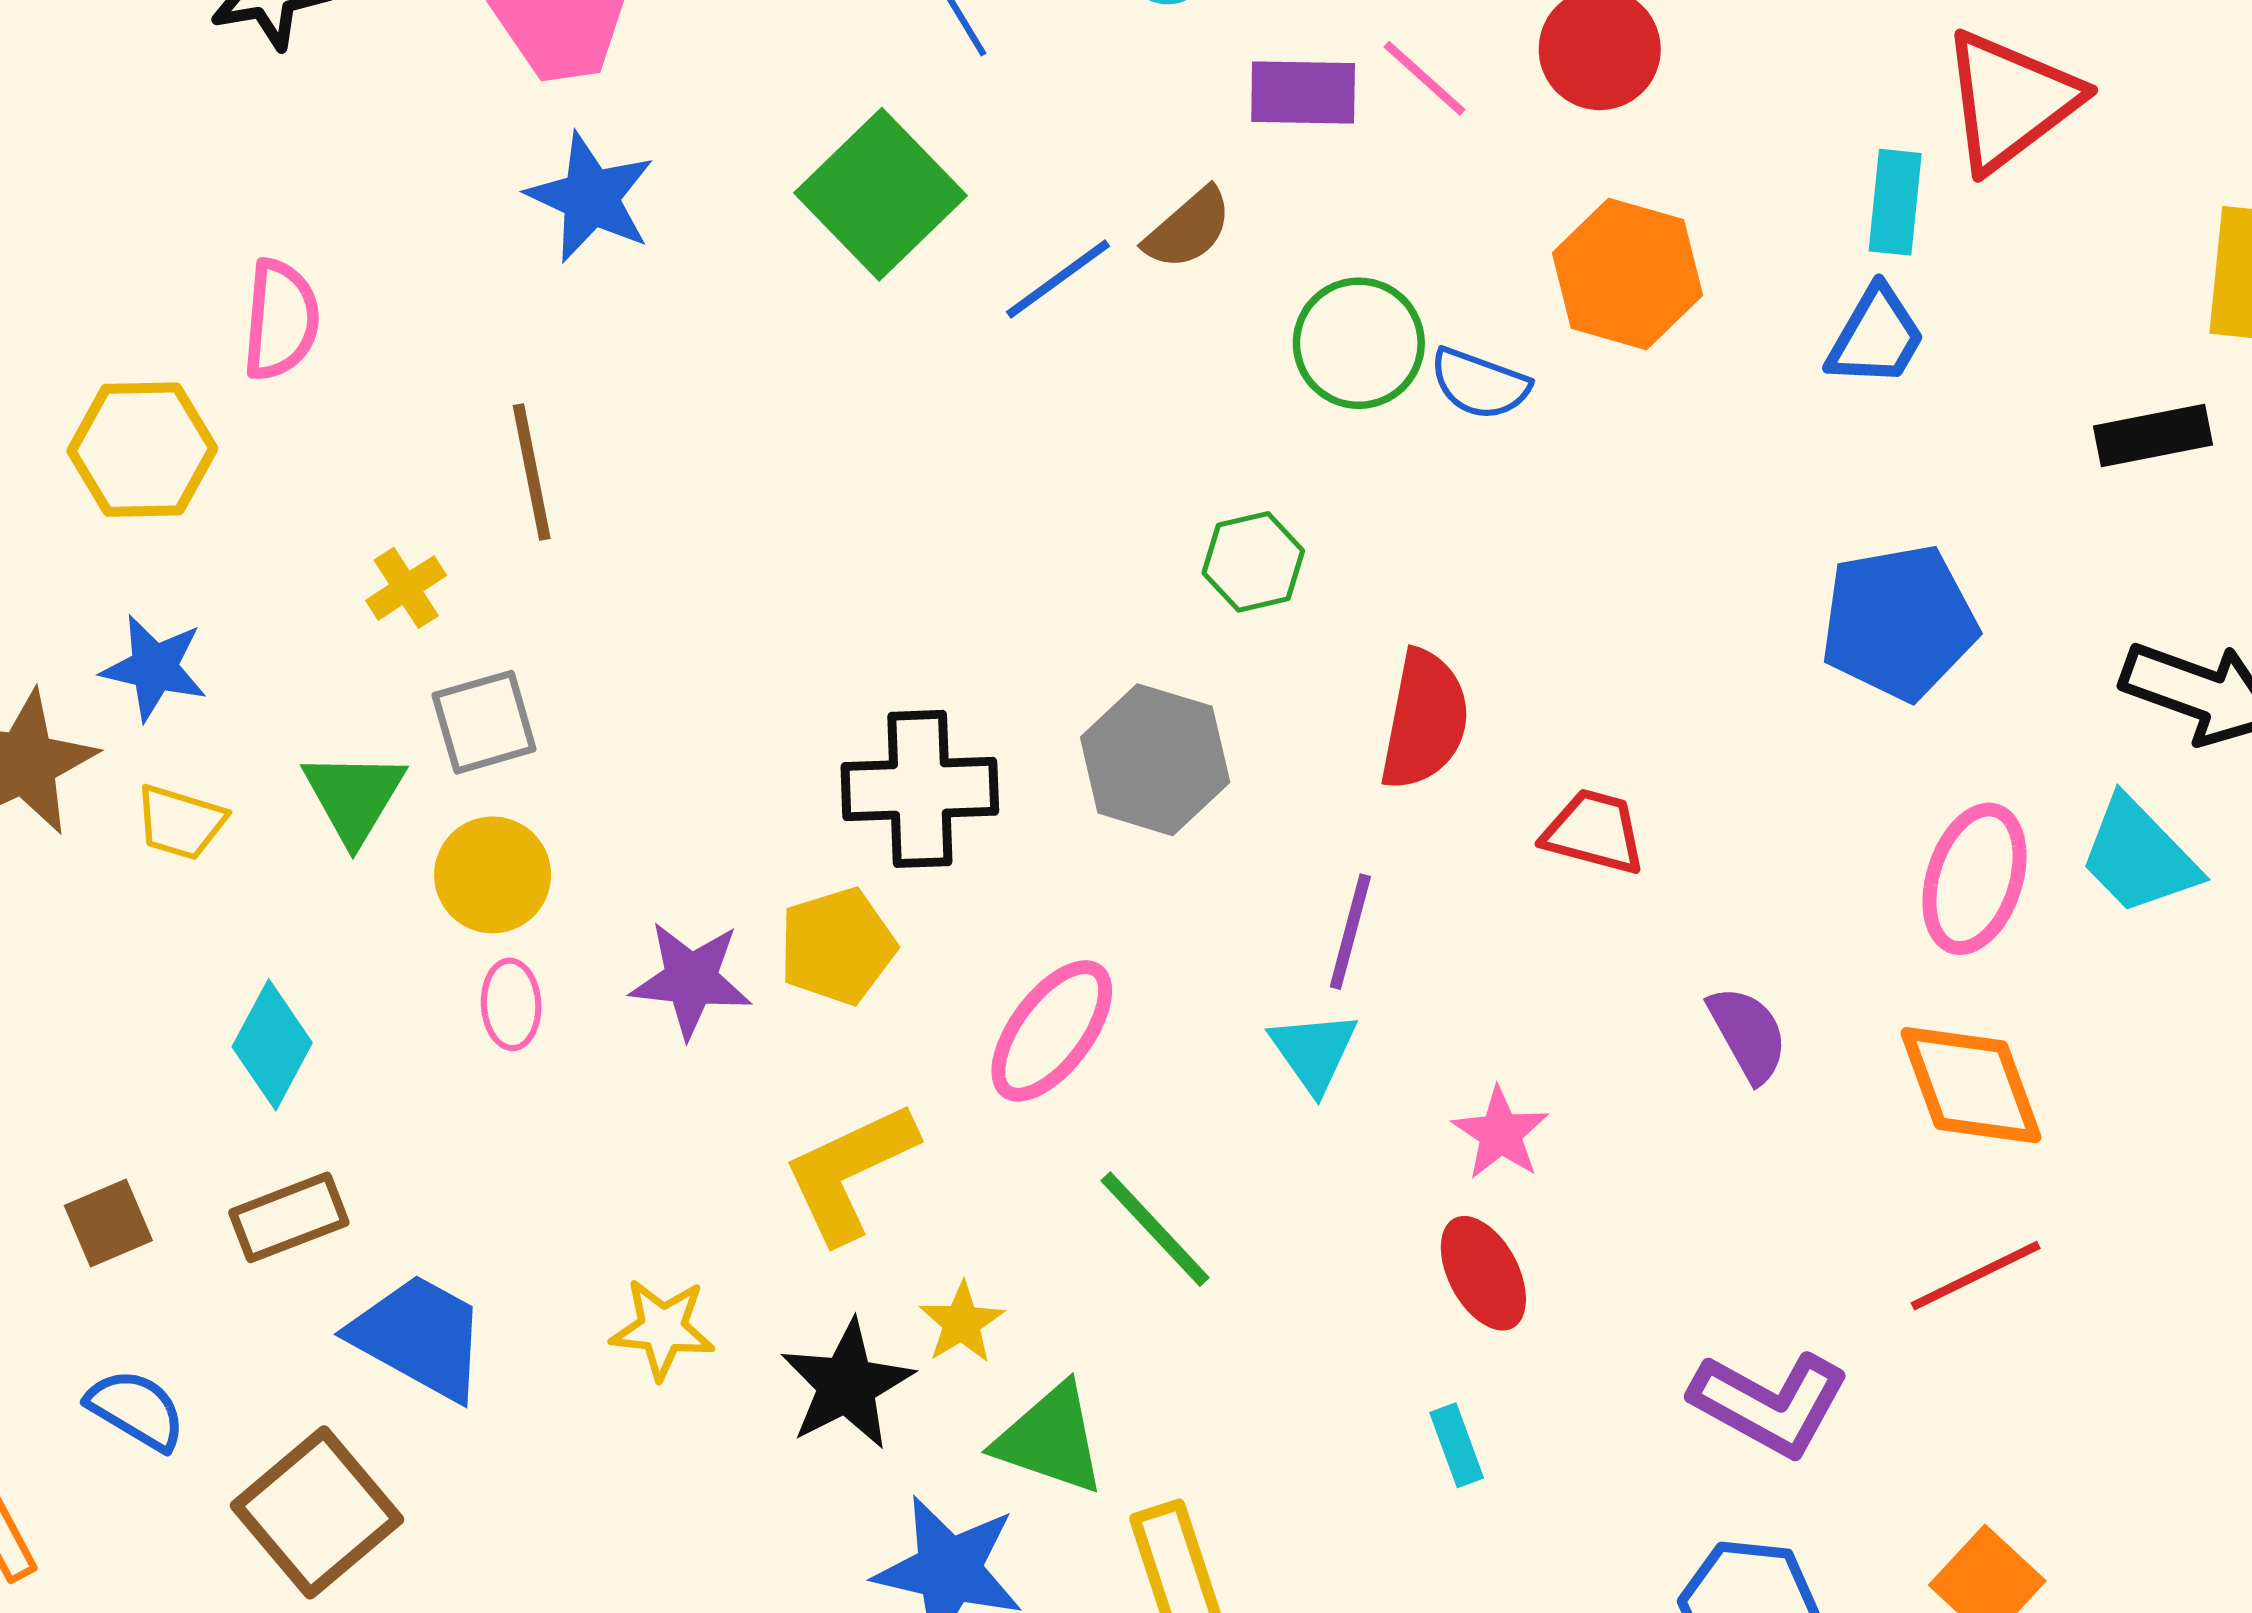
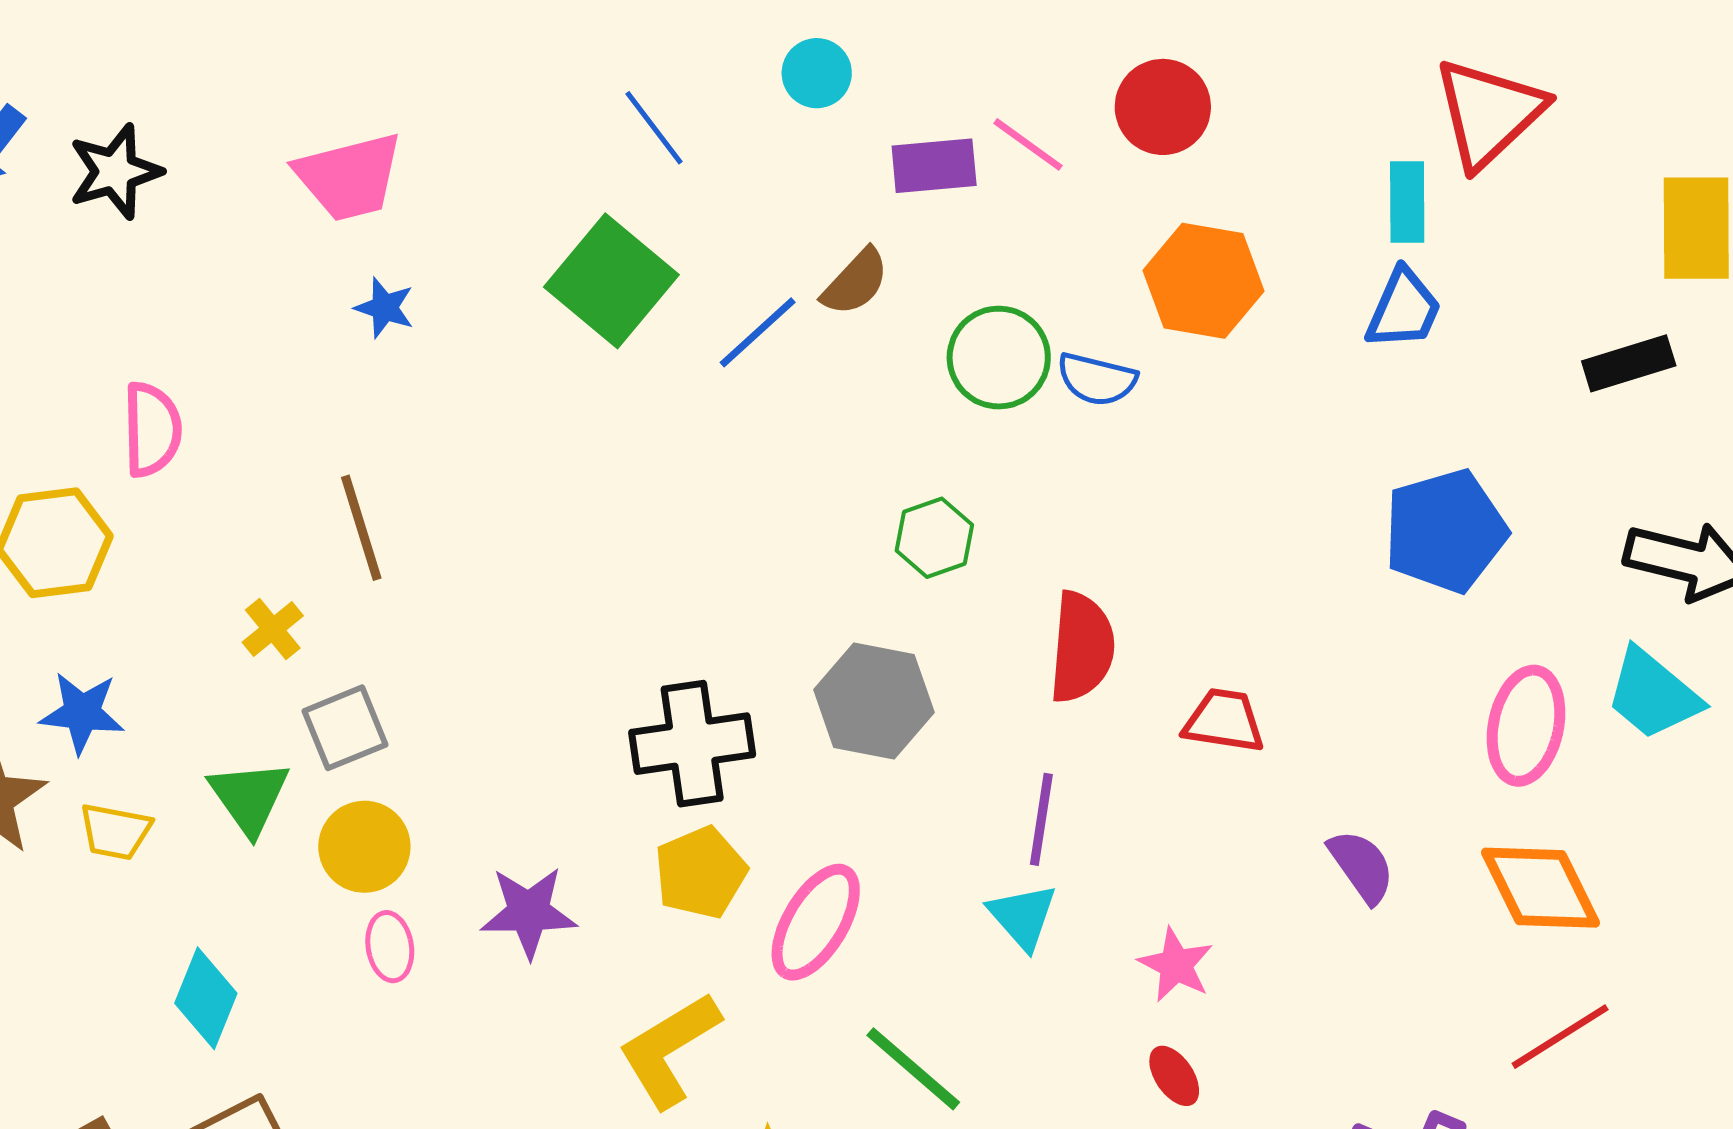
blue star: (591, 197) -> (385, 308), size x0.6
yellow pentagon: (837, 946) -> (701, 873), moved
red ellipse: (1483, 1273) -> (1174, 1076), size x0.7

